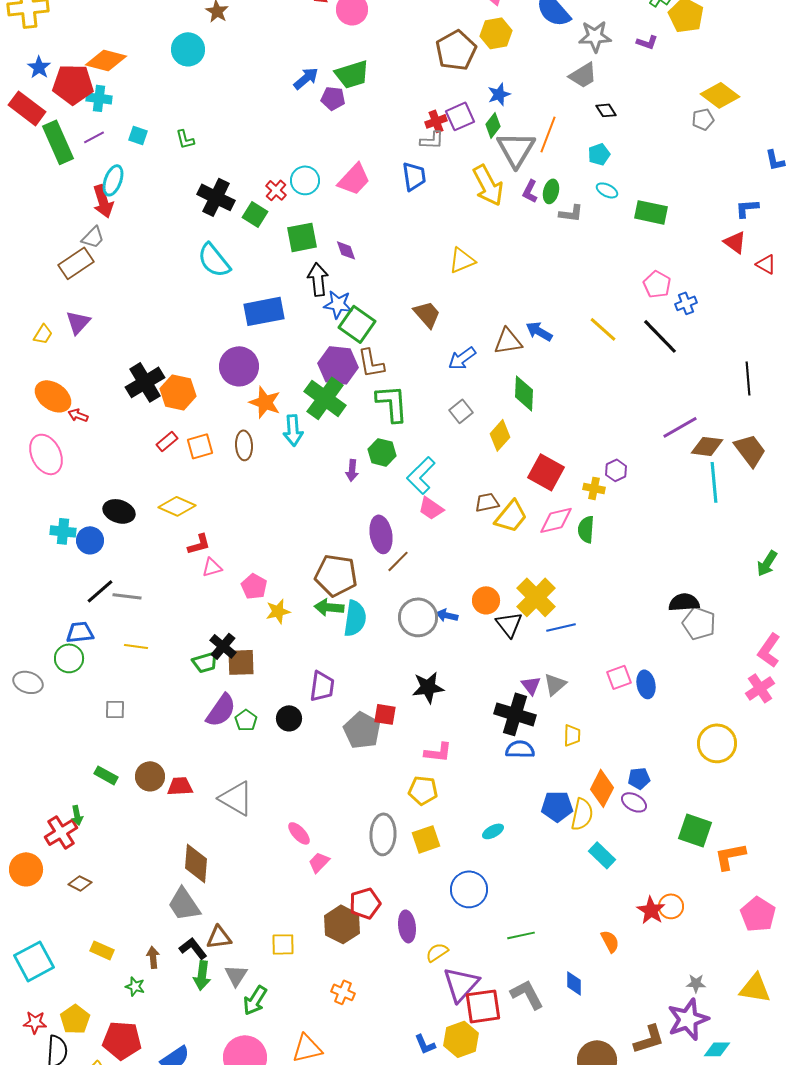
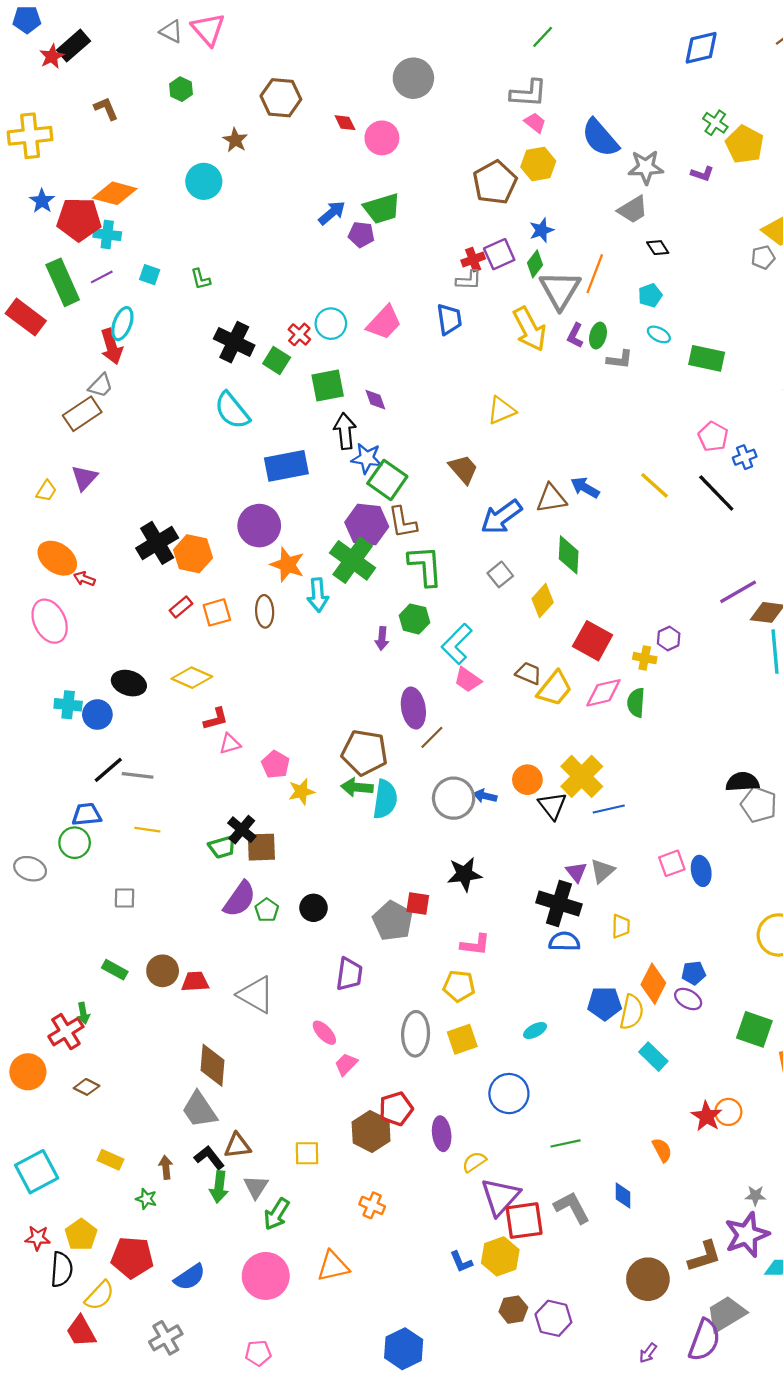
red rectangle: (27, 108) -> (26, 317), moved
blue arrow: (462, 358) -> (501, 517), size x1.4
brown trapezoid: (487, 502) -> (528, 673), turned 35
purple trapezoid: (322, 686) -> (349, 974), moved

